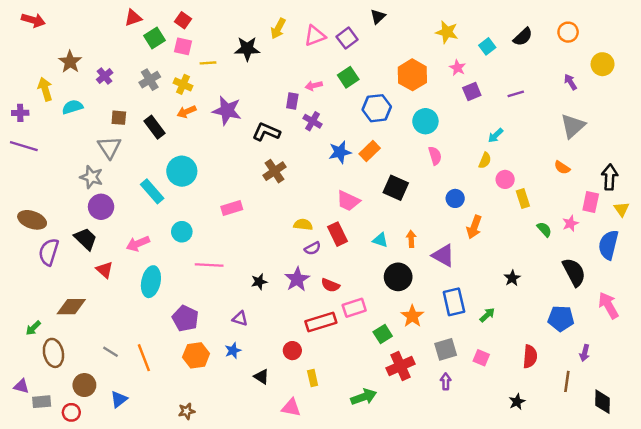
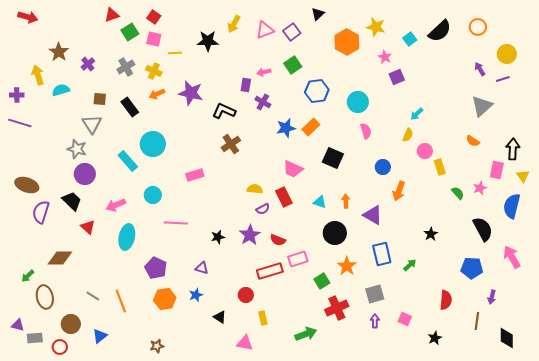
black semicircle: (523, 37) -> (440, 31), size x1.4
orange hexagon: (412, 75) -> (347, 42), moved
purple line: (516, 94) -> (503, 79), moved
pink square: (481, 358) -> (405, 319), moved

